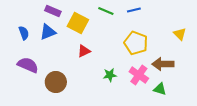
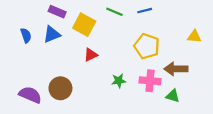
yellow triangle: (180, 34) -> (194, 36), turned -40
purple semicircle: (28, 65) -> (30, 95), moved
pink cross: (139, 75) -> (150, 81), turned -30

